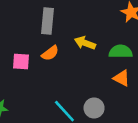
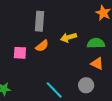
yellow arrow: (85, 43) -> (69, 37), turned -35
gray circle: (94, 108) -> (86, 85), moved

